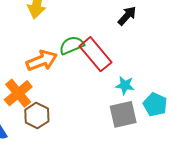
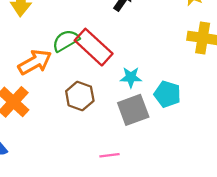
brown hexagon: (37, 116) -> (80, 96), moved

